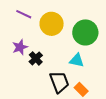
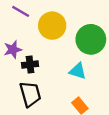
black cross: (36, 58) -> (30, 64), turned 32
black trapezoid: (59, 82) -> (30, 94), moved

